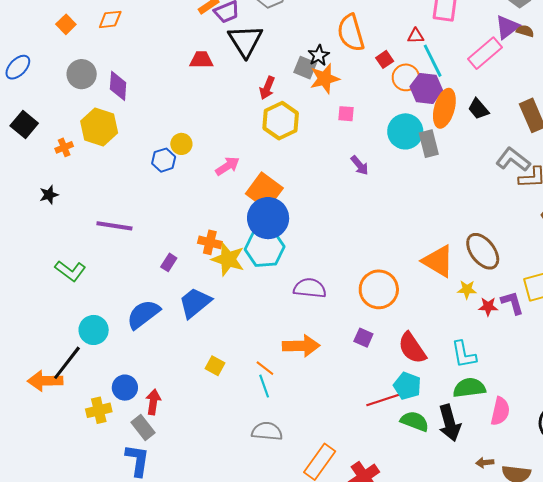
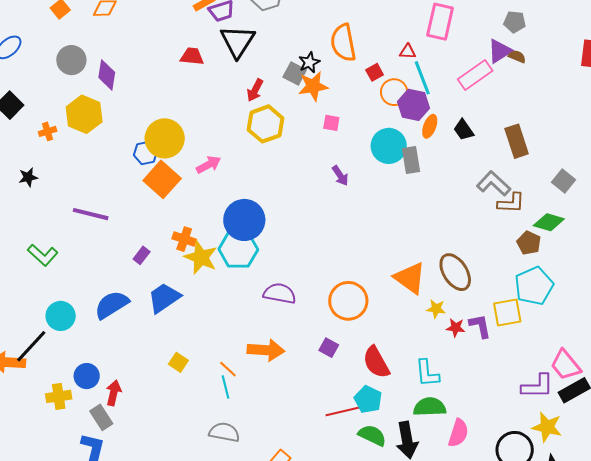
orange ellipse: (444, 108) -> (430, 126), size x0.6
yellow circle: (181, 144) -> (165, 138), size x1.8
orange square: (264, 191) -> (162, 179), moved

